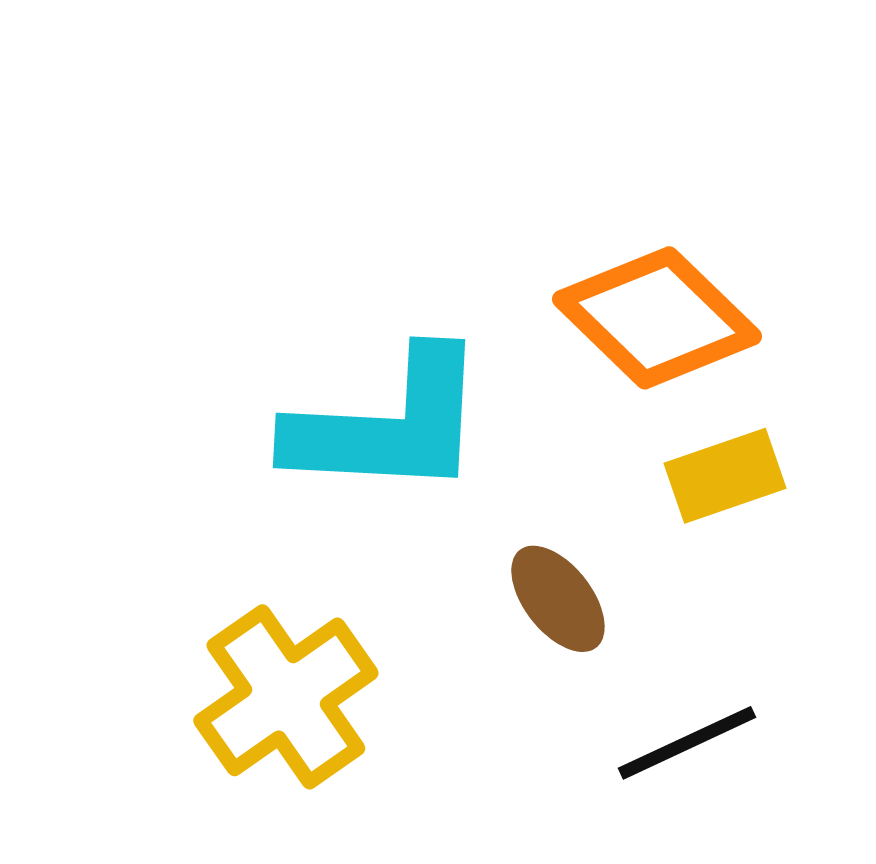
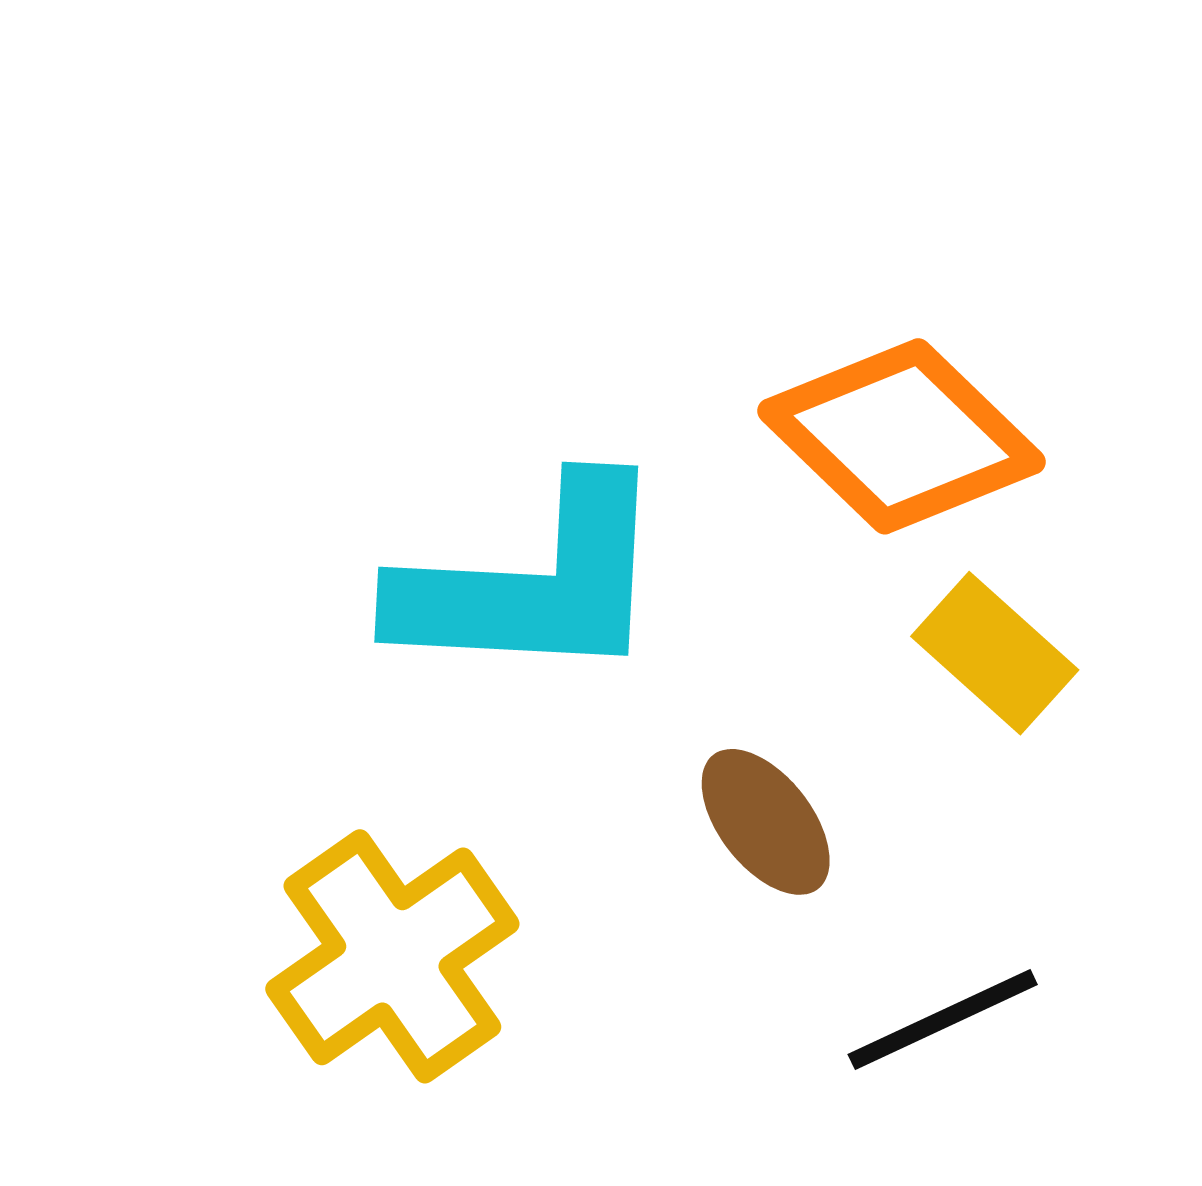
yellow rectangle: (725, 476) -> (995, 653), turned 61

